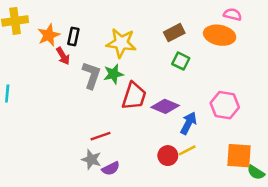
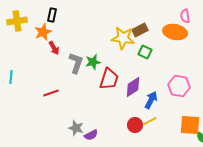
pink semicircle: (233, 14) -> (185, 16), turned -112
black rectangle: (73, 36) -> (52, 15), moved
yellow star: (121, 43) -> (123, 38), moved
purple diamond: (165, 106) -> (133, 87), turned -55
red line: (100, 136) -> (51, 93), moved

